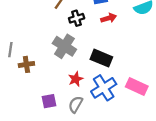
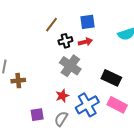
red arrow: (109, 18) -> (85, 42), moved
gray cross: (64, 46) -> (70, 66), moved
black rectangle: (101, 58) -> (111, 78), moved

